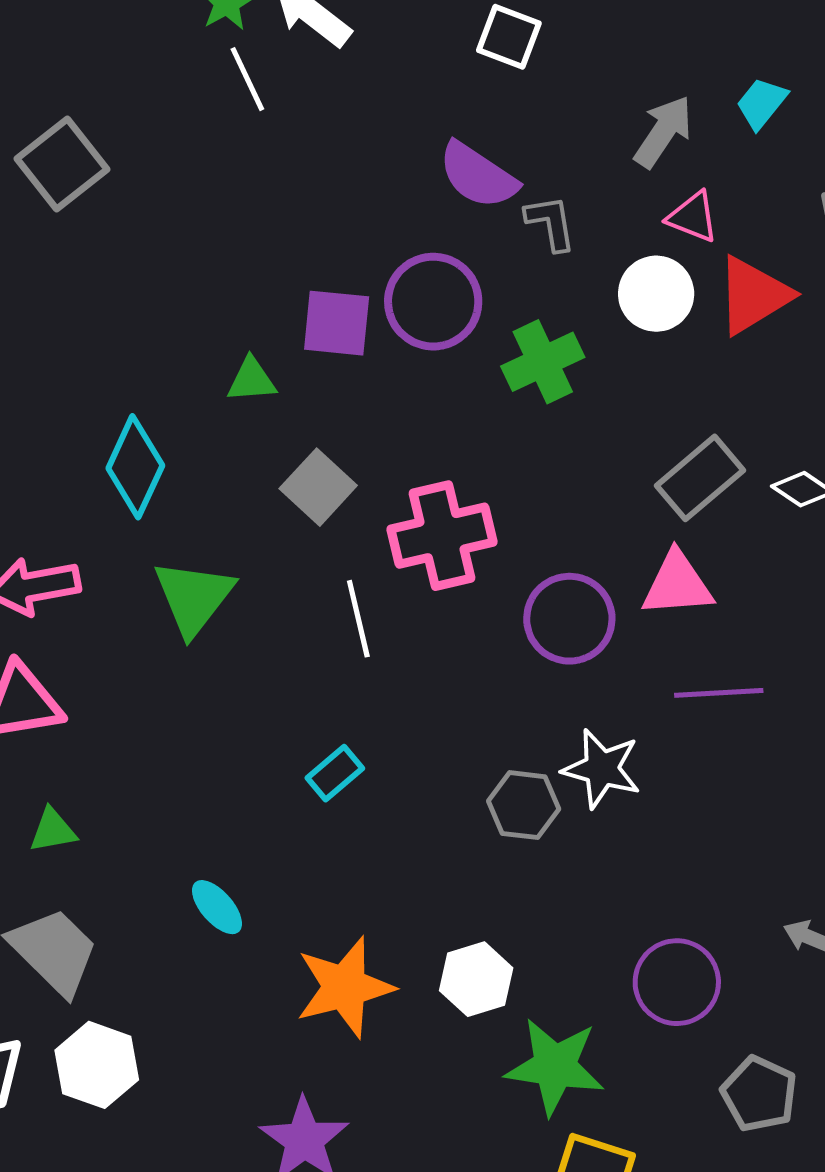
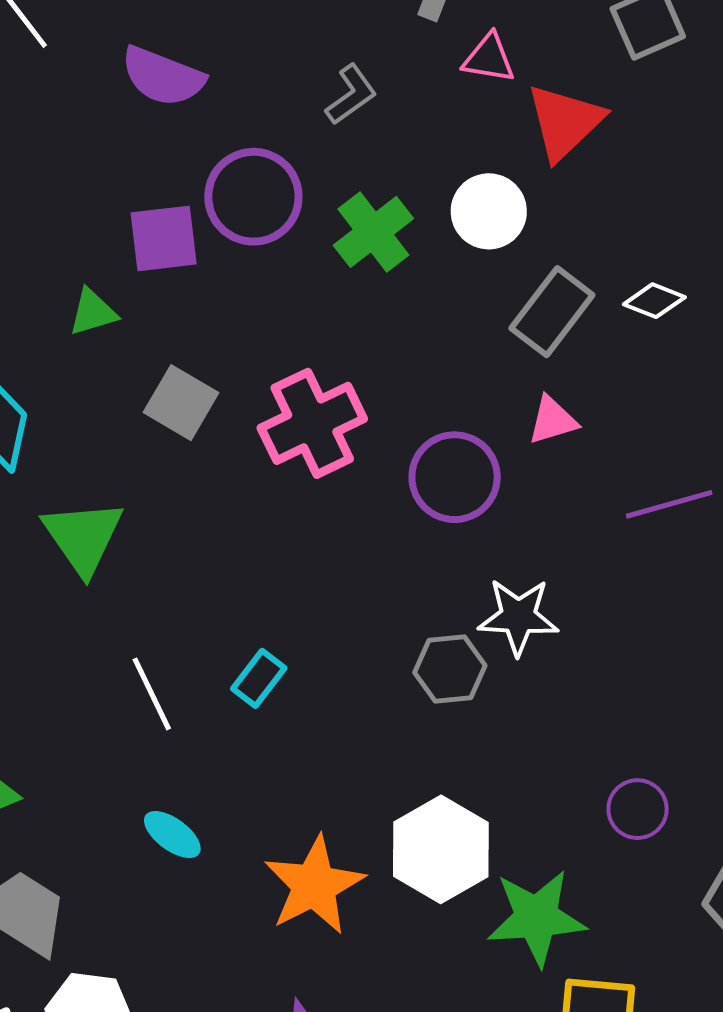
purple semicircle: (478, 175) -> (163, 76), moved
gray L-shape: (551, 223) -> (351, 95), turned 76
white circle: (656, 294) -> (489, 211), moved
pink triangle: (677, 584) -> (553, 420), size x0.7
white line: (358, 619) -> (152, 694), moved
purple line: (719, 693) -> (669, 504), moved
white hexagon: (476, 979) -> (441, 849), size x1.4
purple circle: (677, 982) -> (638, 809), size x0.7

